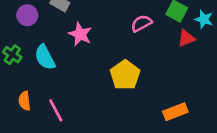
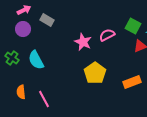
pink star: (80, 34) -> (83, 42), moved
orange rectangle: (175, 112) -> (132, 82), moved

